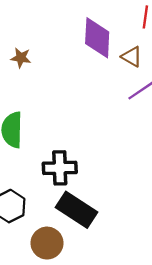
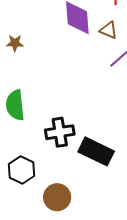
black rectangle: (76, 210) -> (96, 151), moved

